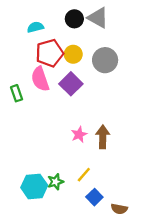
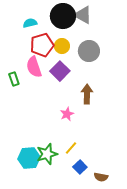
black circle: (74, 19) -> (63, 16), size x1.6
brown arrow: (103, 137) -> (87, 94), moved
green star: (55, 182) -> (47, 154), size x1.5

